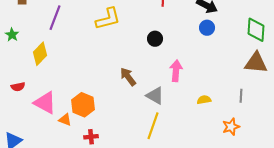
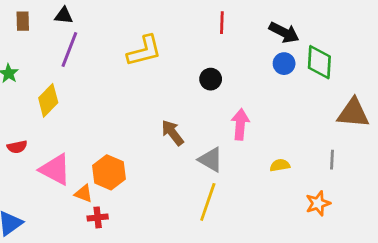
green diamond: (256, 30) -> (319, 62), moved
red cross: (91, 137) -> (98, 217), moved

